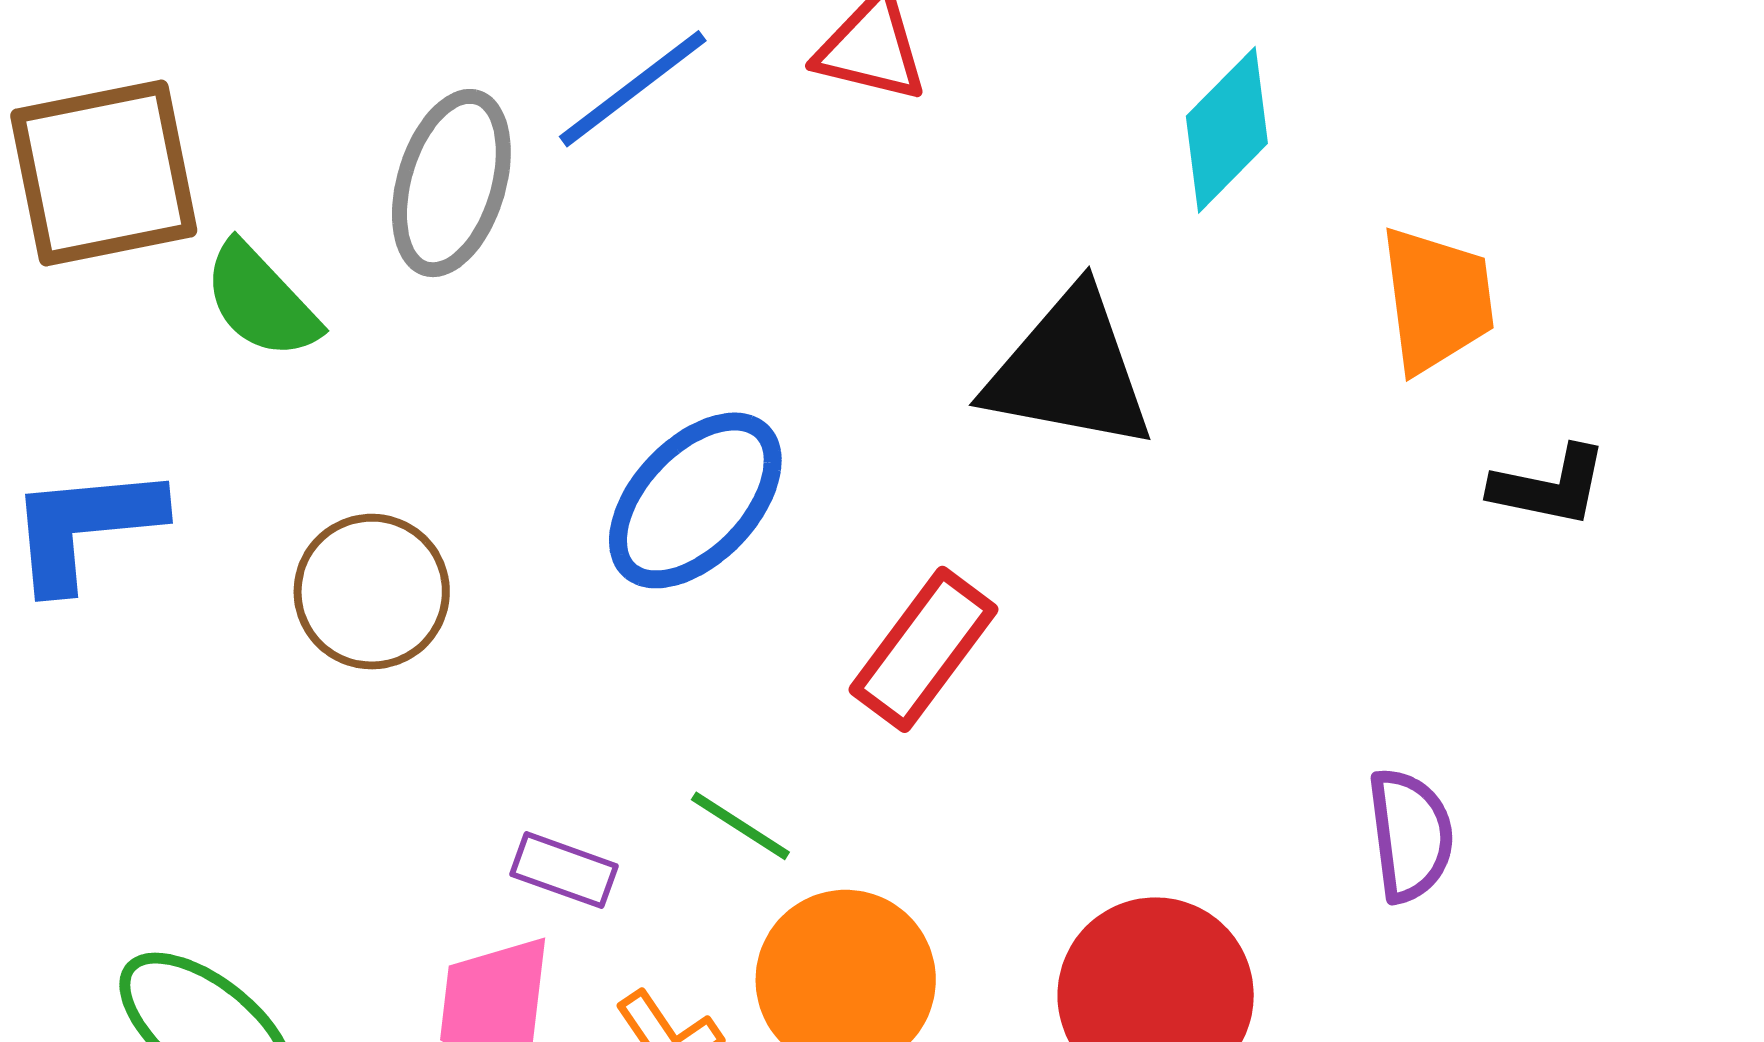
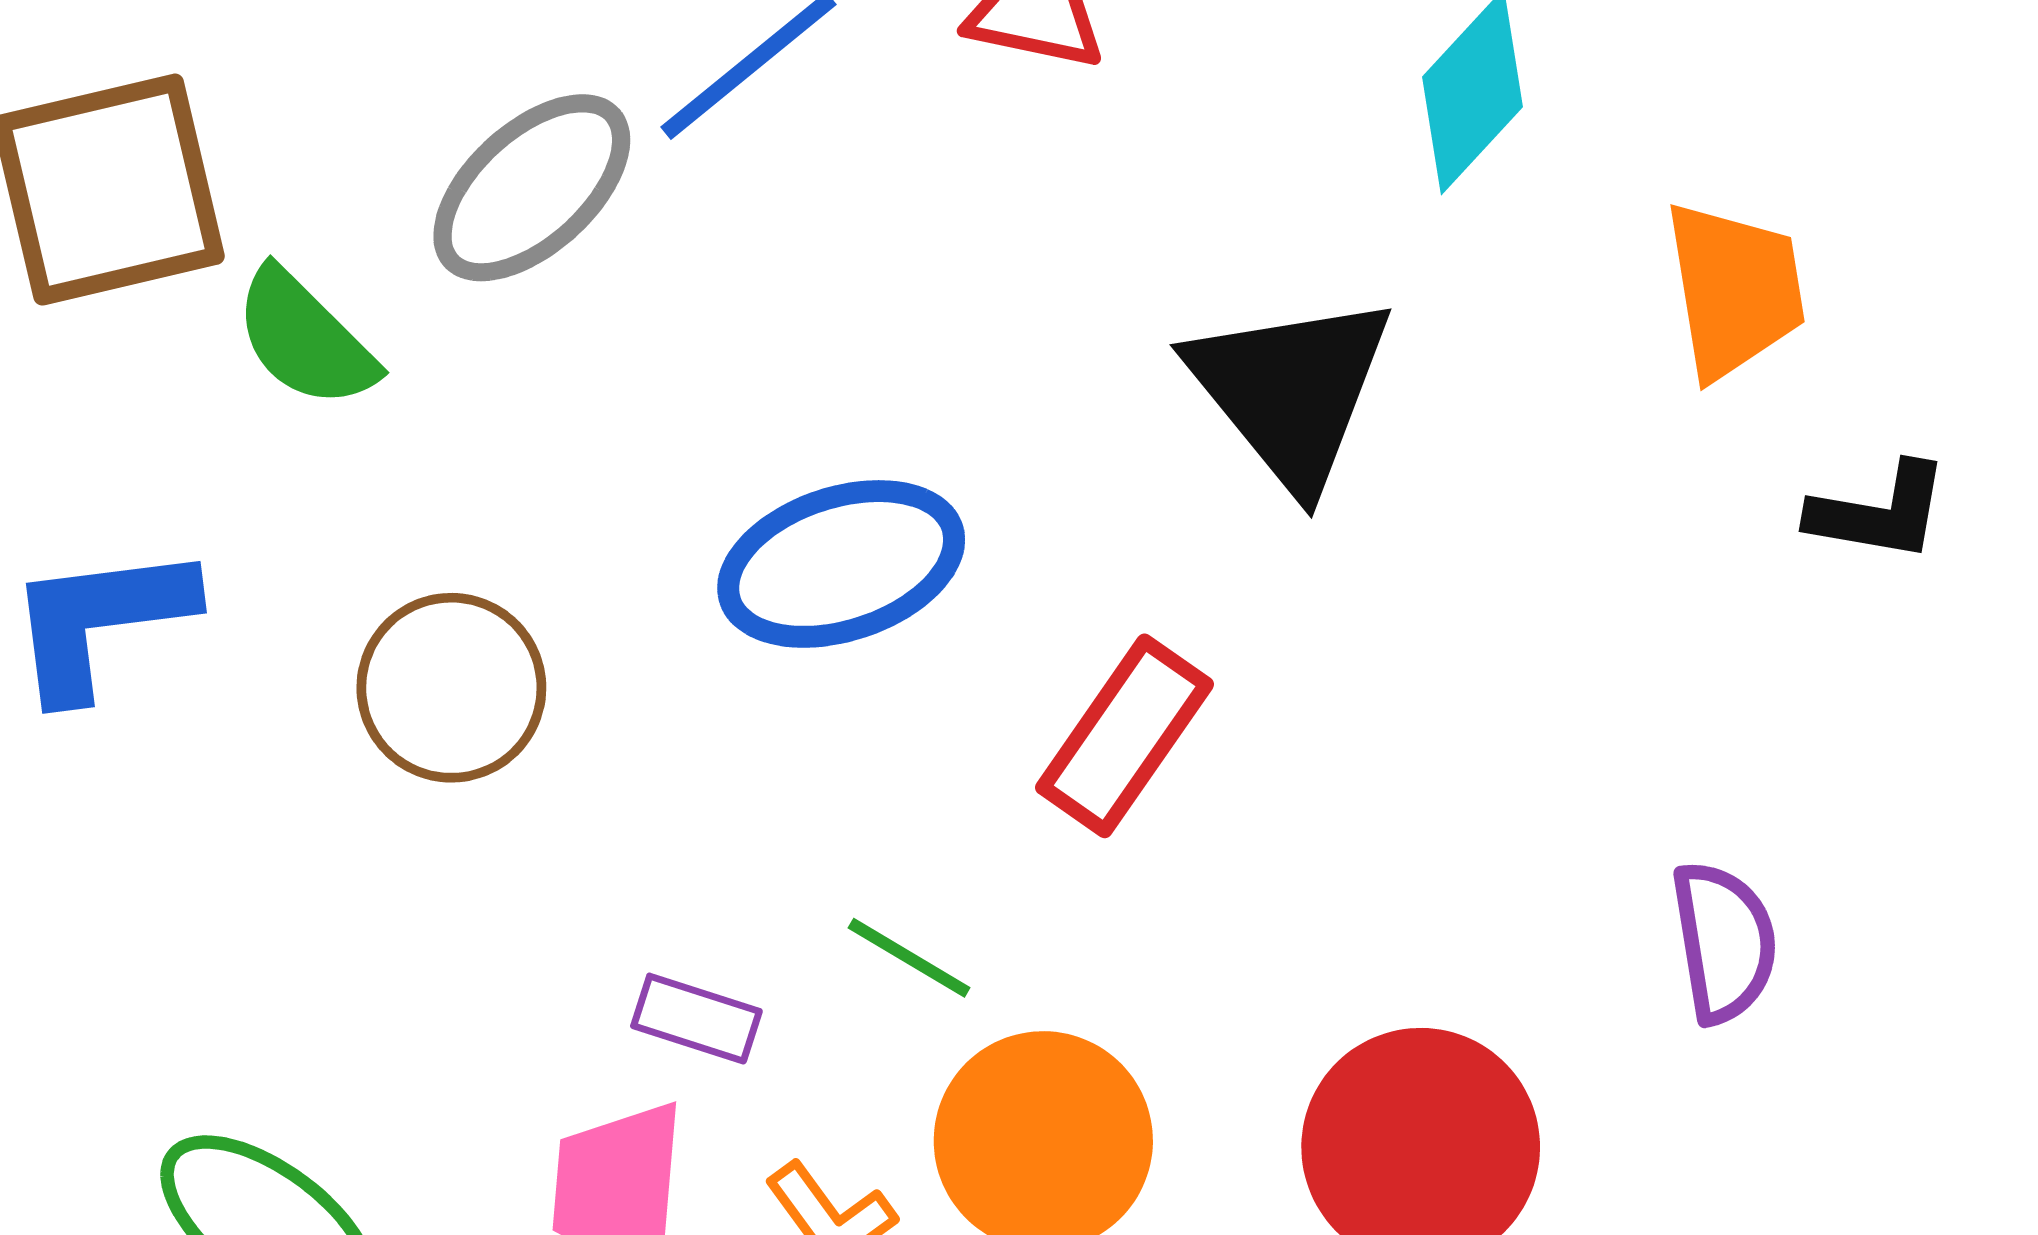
gray ellipse: (451, 183) -> (532, 188), turned 33
black triangle: (1069, 370) -> (1291, 391), turned 42
blue ellipse: (695, 500) -> (841, 564), turned 30

